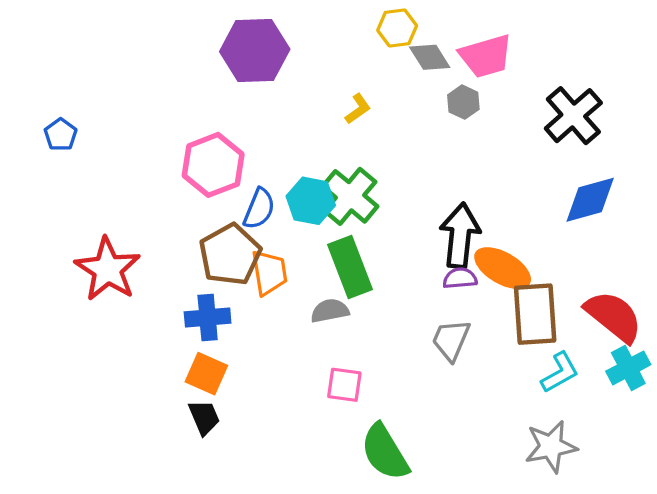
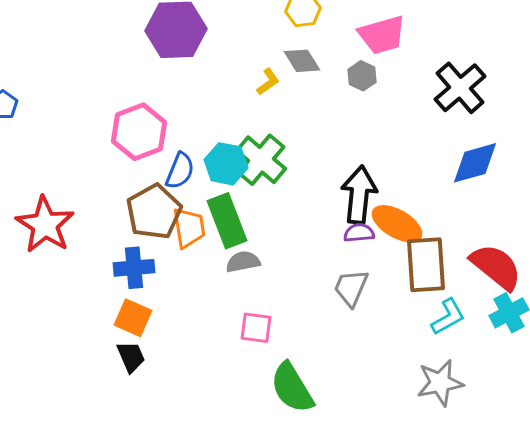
gray diamond: (430, 57) -> (302, 61), moved
green rectangle: (350, 267) -> (227, 221), moved

